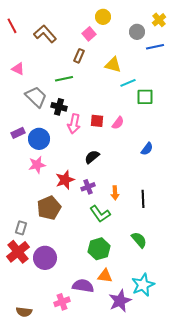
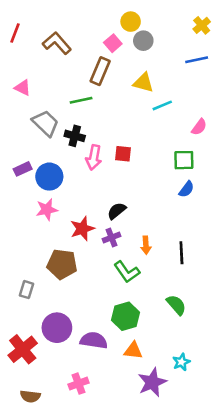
red line: (12, 26) -> (15, 33), turned 49
gray circle: (137, 32) -> (143, 41), moved
brown rectangle: (79, 56) -> (100, 71), size x1.5
green square: (145, 97) -> (184, 160), moved
pink semicircle: (118, 123) -> (199, 127), moved
black semicircle: (92, 157) -> (117, 211), moved
brown pentagon: (49, 208) -> (62, 264), turned 30
red cross: (18, 252) -> (23, 349), moved
cyan star: (143, 285) -> (181, 362), size x0.6
purple semicircle: (83, 286) -> (94, 340), moved

